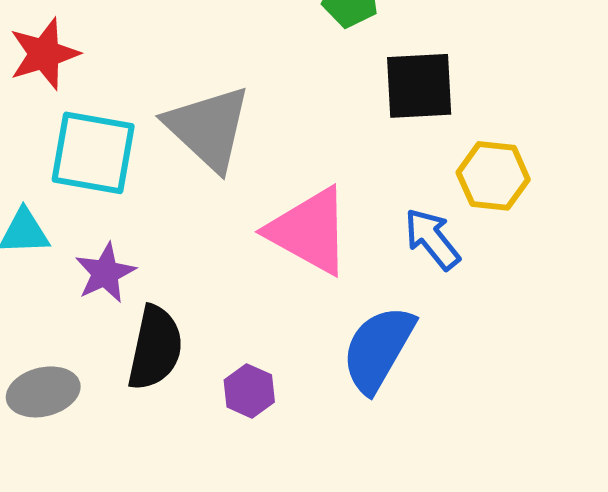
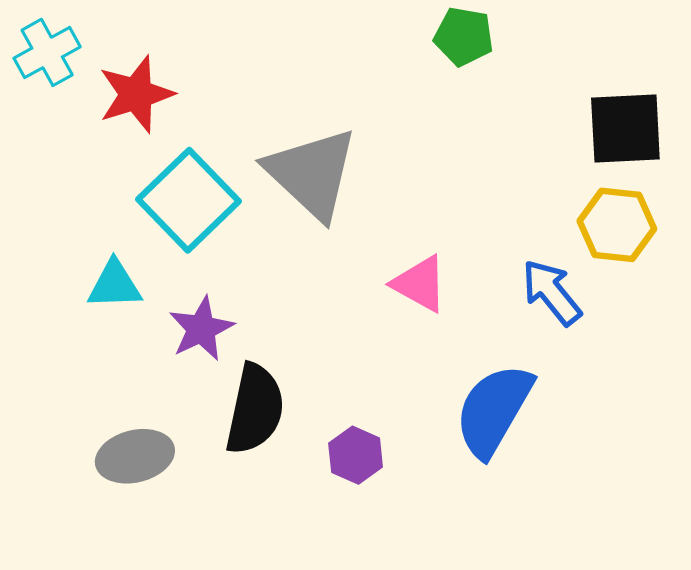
black square: (419, 86) -> (625, 129), moved
cyan square: (93, 153) -> (188, 200), turned 36
pink triangle: (309, 231) -> (420, 284), size x0.6

